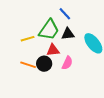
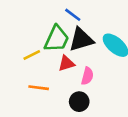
black triangle: (68, 34) -> (81, 39), size x1.5
black circle: (44, 64) -> (79, 102), moved

